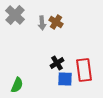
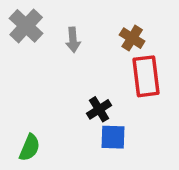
brown cross: (56, 22) -> (132, 38), moved
red rectangle: (84, 70) -> (146, 76), moved

